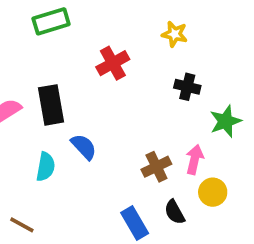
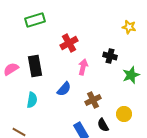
yellow star: (175, 34) -> (129, 27), moved
blue semicircle: (84, 147) -> (64, 89), moved, turned 84
pink arrow: (195, 159) -> (83, 67), moved

